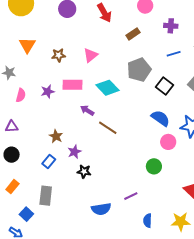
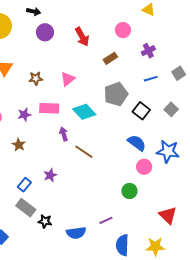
purple cross: (171, 26) -> (148, 51), turned -32
purple arrow: (87, 110) -> (64, 134), turned 40
brown star: (56, 136) -> (19, 145), moved
black star: (84, 171) -> (45, 221), moved
gray rectangle: (46, 196) -> (26, 208), moved, turned -60
blue semicircle: (148, 221) -> (122, 245), size x1.5

